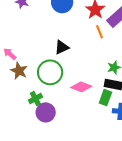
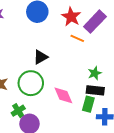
orange line: (99, 32) -> (77, 38), turned -40
pink diamond: (81, 87) -> (63, 95), turned 50

